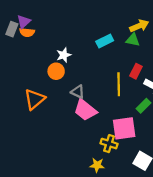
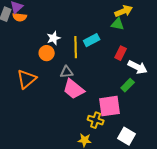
cyan rectangle: (105, 41) -> (92, 40), moved
yellow line: (119, 84) -> (76, 47), moved
gray triangle: (78, 92) -> (67, 72), turned -32

